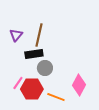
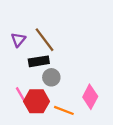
brown line: (39, 35) -> (44, 40), turned -50
pink line: (18, 83) -> (21, 94), turned -64

